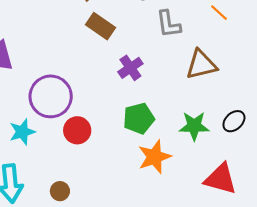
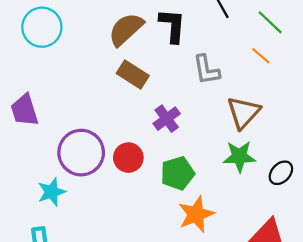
brown triangle: (201, 65) -> (243, 113), turned -32
green star: (194, 126) -> (239, 156), moved
red circle: (77, 130) -> (128, 158), moved

